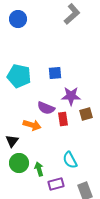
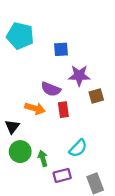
cyan pentagon: (19, 76) -> (20, 36), moved
red rectangle: (63, 119) -> (63, 110), moved
cyan semicircle: (70, 160) -> (78, 148), turned -108

